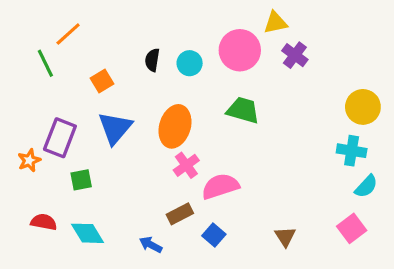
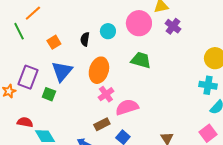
black semicircle: (152, 60) -> (85, 39), moved
green square: (81, 180) -> (49, 94), moved, turned 32
red semicircle: (44, 222) -> (25, 122), moved

